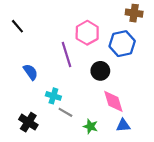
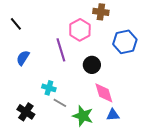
brown cross: (134, 13) -> (101, 12), moved
blue hexagon: (122, 44) -> (125, 42), moved
blue semicircle: (31, 72) -> (23, 58), moved, turned -112
green star: (90, 126) -> (83, 116), size x1.5

